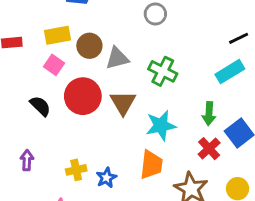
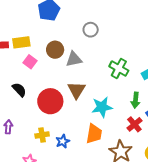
gray circle: (155, 14) -> (91, 30), moved
yellow rectangle: (57, 35) -> (21, 42), moved
green cross: (163, 71) -> (119, 68), moved
red circle: (83, 96) -> (50, 101), moved

